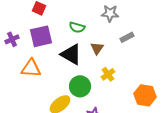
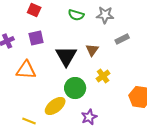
green semicircle: (77, 27) -> (76, 15), moved
purple square: (41, 36) -> (36, 38), size x0.7
black triangle: (71, 54) -> (66, 56), turned 30

